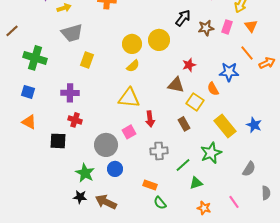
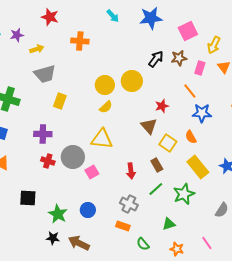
brown star: (206, 28) -> (179, 58), moved
orange line: (247, 53) -> (190, 91), moved
brown triangle: (176, 85) -> (149, 126), turned 36
orange semicircle: (213, 89) -> (191, 137), moved
red arrow: (150, 119) -> (131, 171), moved
pink square: (129, 132) -> (92, 172), moved
black square: (58, 141) -> (28, 198), moved
gray circle: (106, 145) -> (73, 157), moved
gray cross: (159, 151) -> (129, 204), moved, turned 30
green line: (183, 165) -> (156, 189), moved
green semicircle: (160, 203) -> (143, 244), moved

